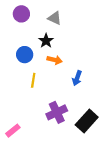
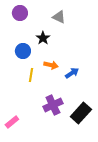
gray triangle: (55, 18) -> (59, 17), moved
orange arrow: (55, 60) -> (51, 65), moved
blue arrow: (77, 78) -> (72, 73), turned -144

